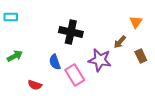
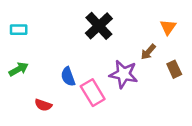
cyan rectangle: (11, 17) -> (19, 30), moved
black cross: (71, 32) -> (99, 26), moved, turned 35

